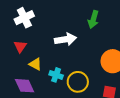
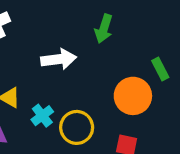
cyan cross: (56, 75) -> (42, 116), turned 32

